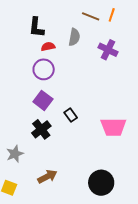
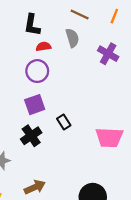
brown line: (91, 16) -> (80, 15), moved
gray semicircle: (74, 37) -> (72, 38), turned -30
purple square: (43, 100) -> (35, 105), turned 30

